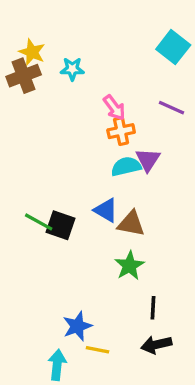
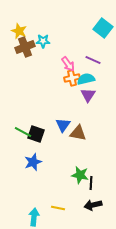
brown cross: (24, 76) -> (25, 47), moved
purple line: (171, 108) -> (93, 60), moved
cyan semicircle: (126, 166) -> (86, 79), moved
blue triangle: (106, 210) -> (63, 125), turned 35
green star: (129, 266) -> (80, 175), moved, turned -30
blue star: (77, 326) -> (33, 162), moved

